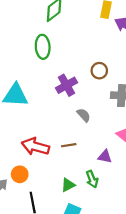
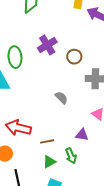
green ellipse: (43, 47) -> (15, 57), moved
purple cross: (66, 85) -> (47, 45), moved
brown line: (69, 145) -> (47, 141), moved

